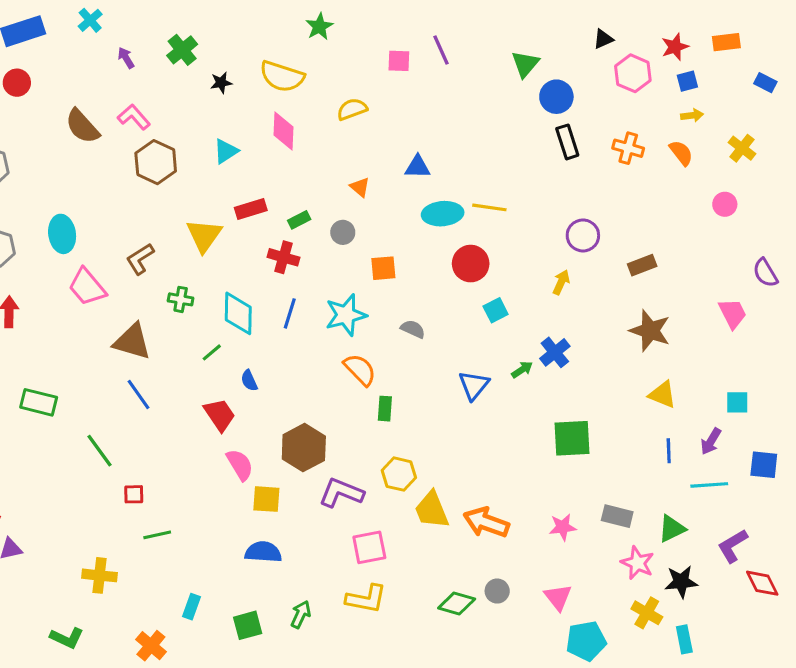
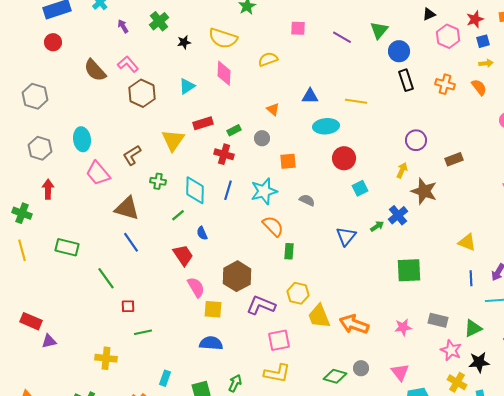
purple line: (441, 50) -> (342, 37), moved, turned -36
yellow line: (489, 207) -> (356, 101), moved
brown star: (650, 331) -> (424, 191), moved

